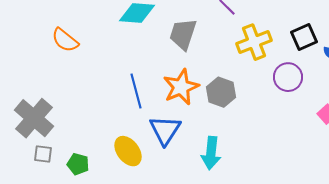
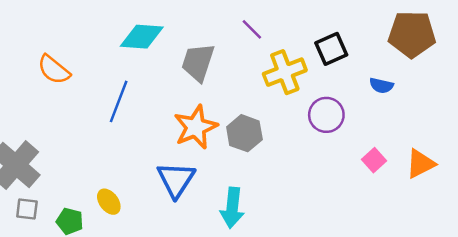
black square: (304, 37) -> (331, 49), moved
blue line: (136, 91) -> (119, 101), moved, turned 36
yellow ellipse: (128, 151) -> (109, 202), moved, size x0.7

